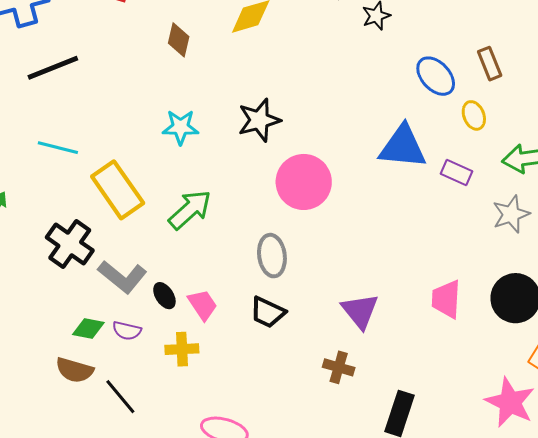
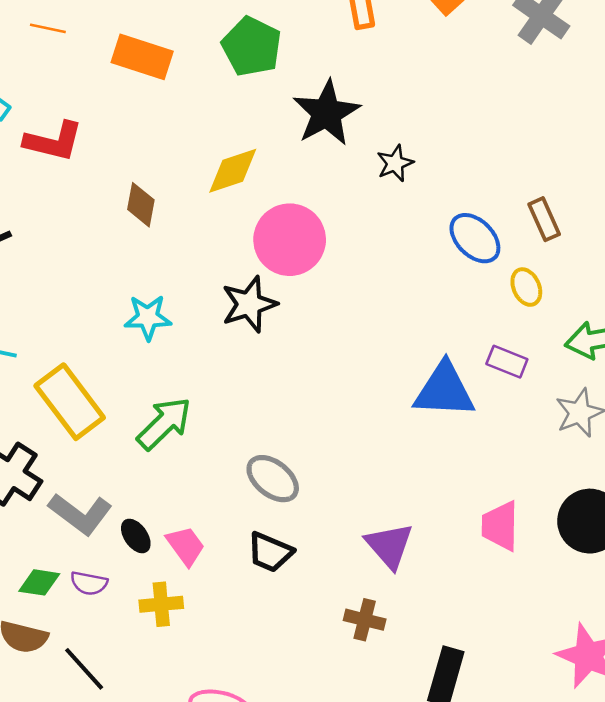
blue triangle: (403, 147) -> (444, 390), moved
pink circle: (304, 182) -> (290, 240), moved
gray ellipse: (272, 256) -> (273, 479), turned -42

